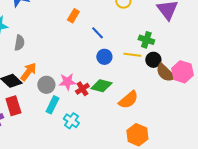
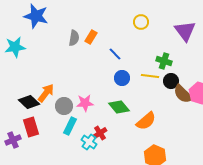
gray semicircle: (19, 43) -> (74, 38), moved
green diamond: (101, 86) -> (119, 107), turned 35
red cross: (82, 89) -> (100, 133), moved

